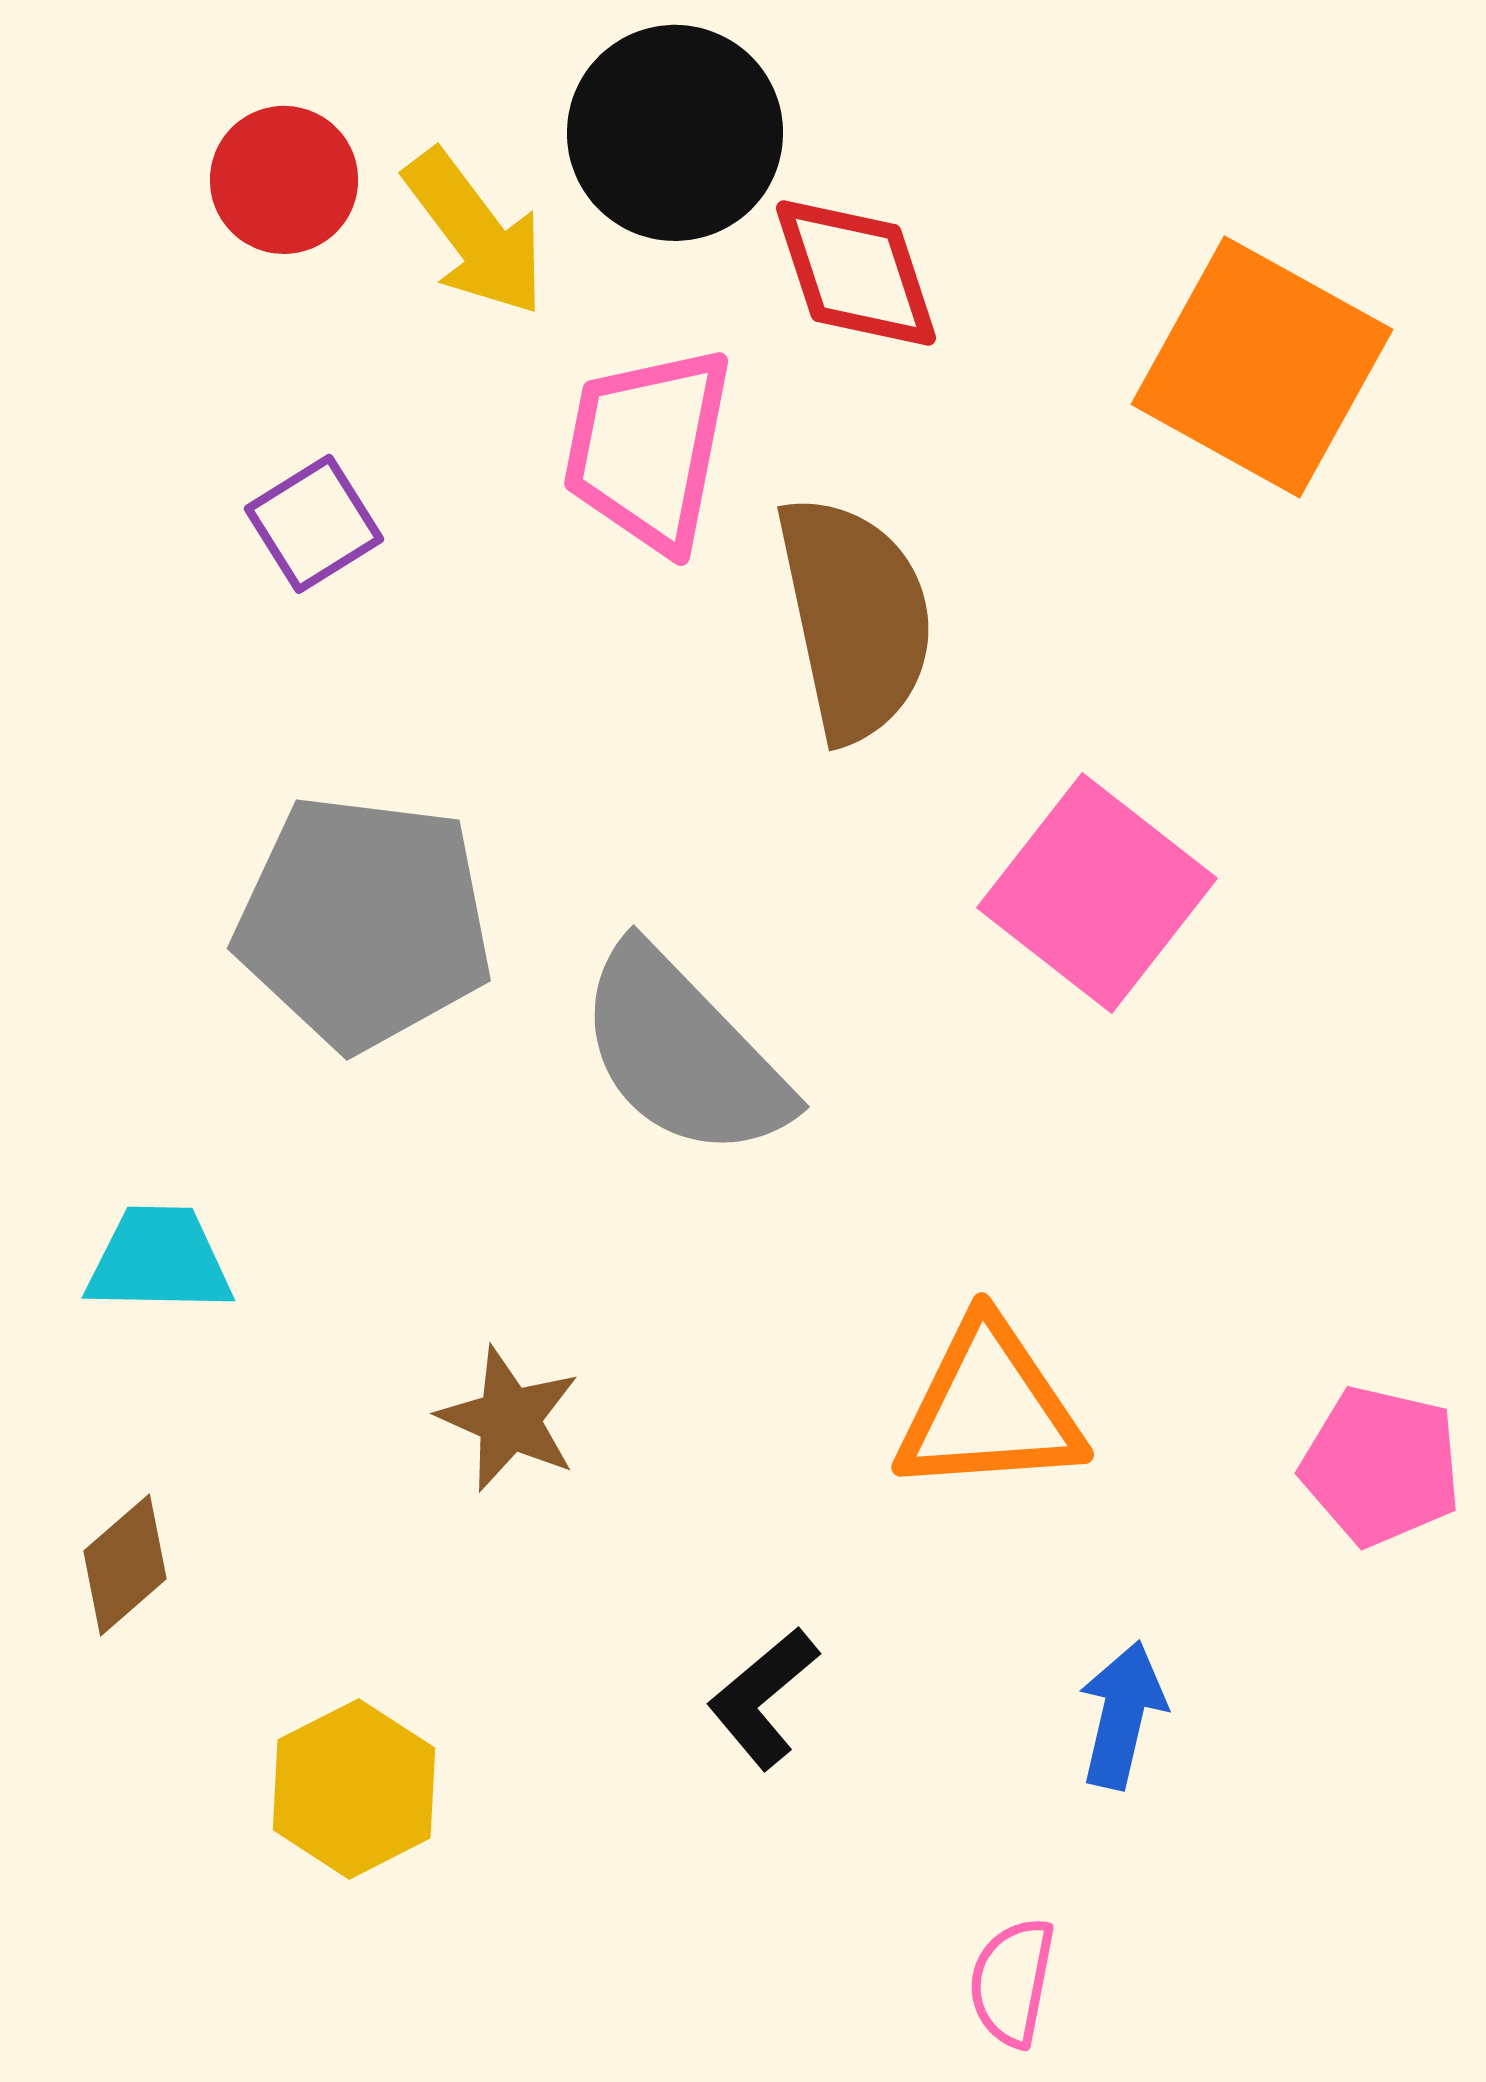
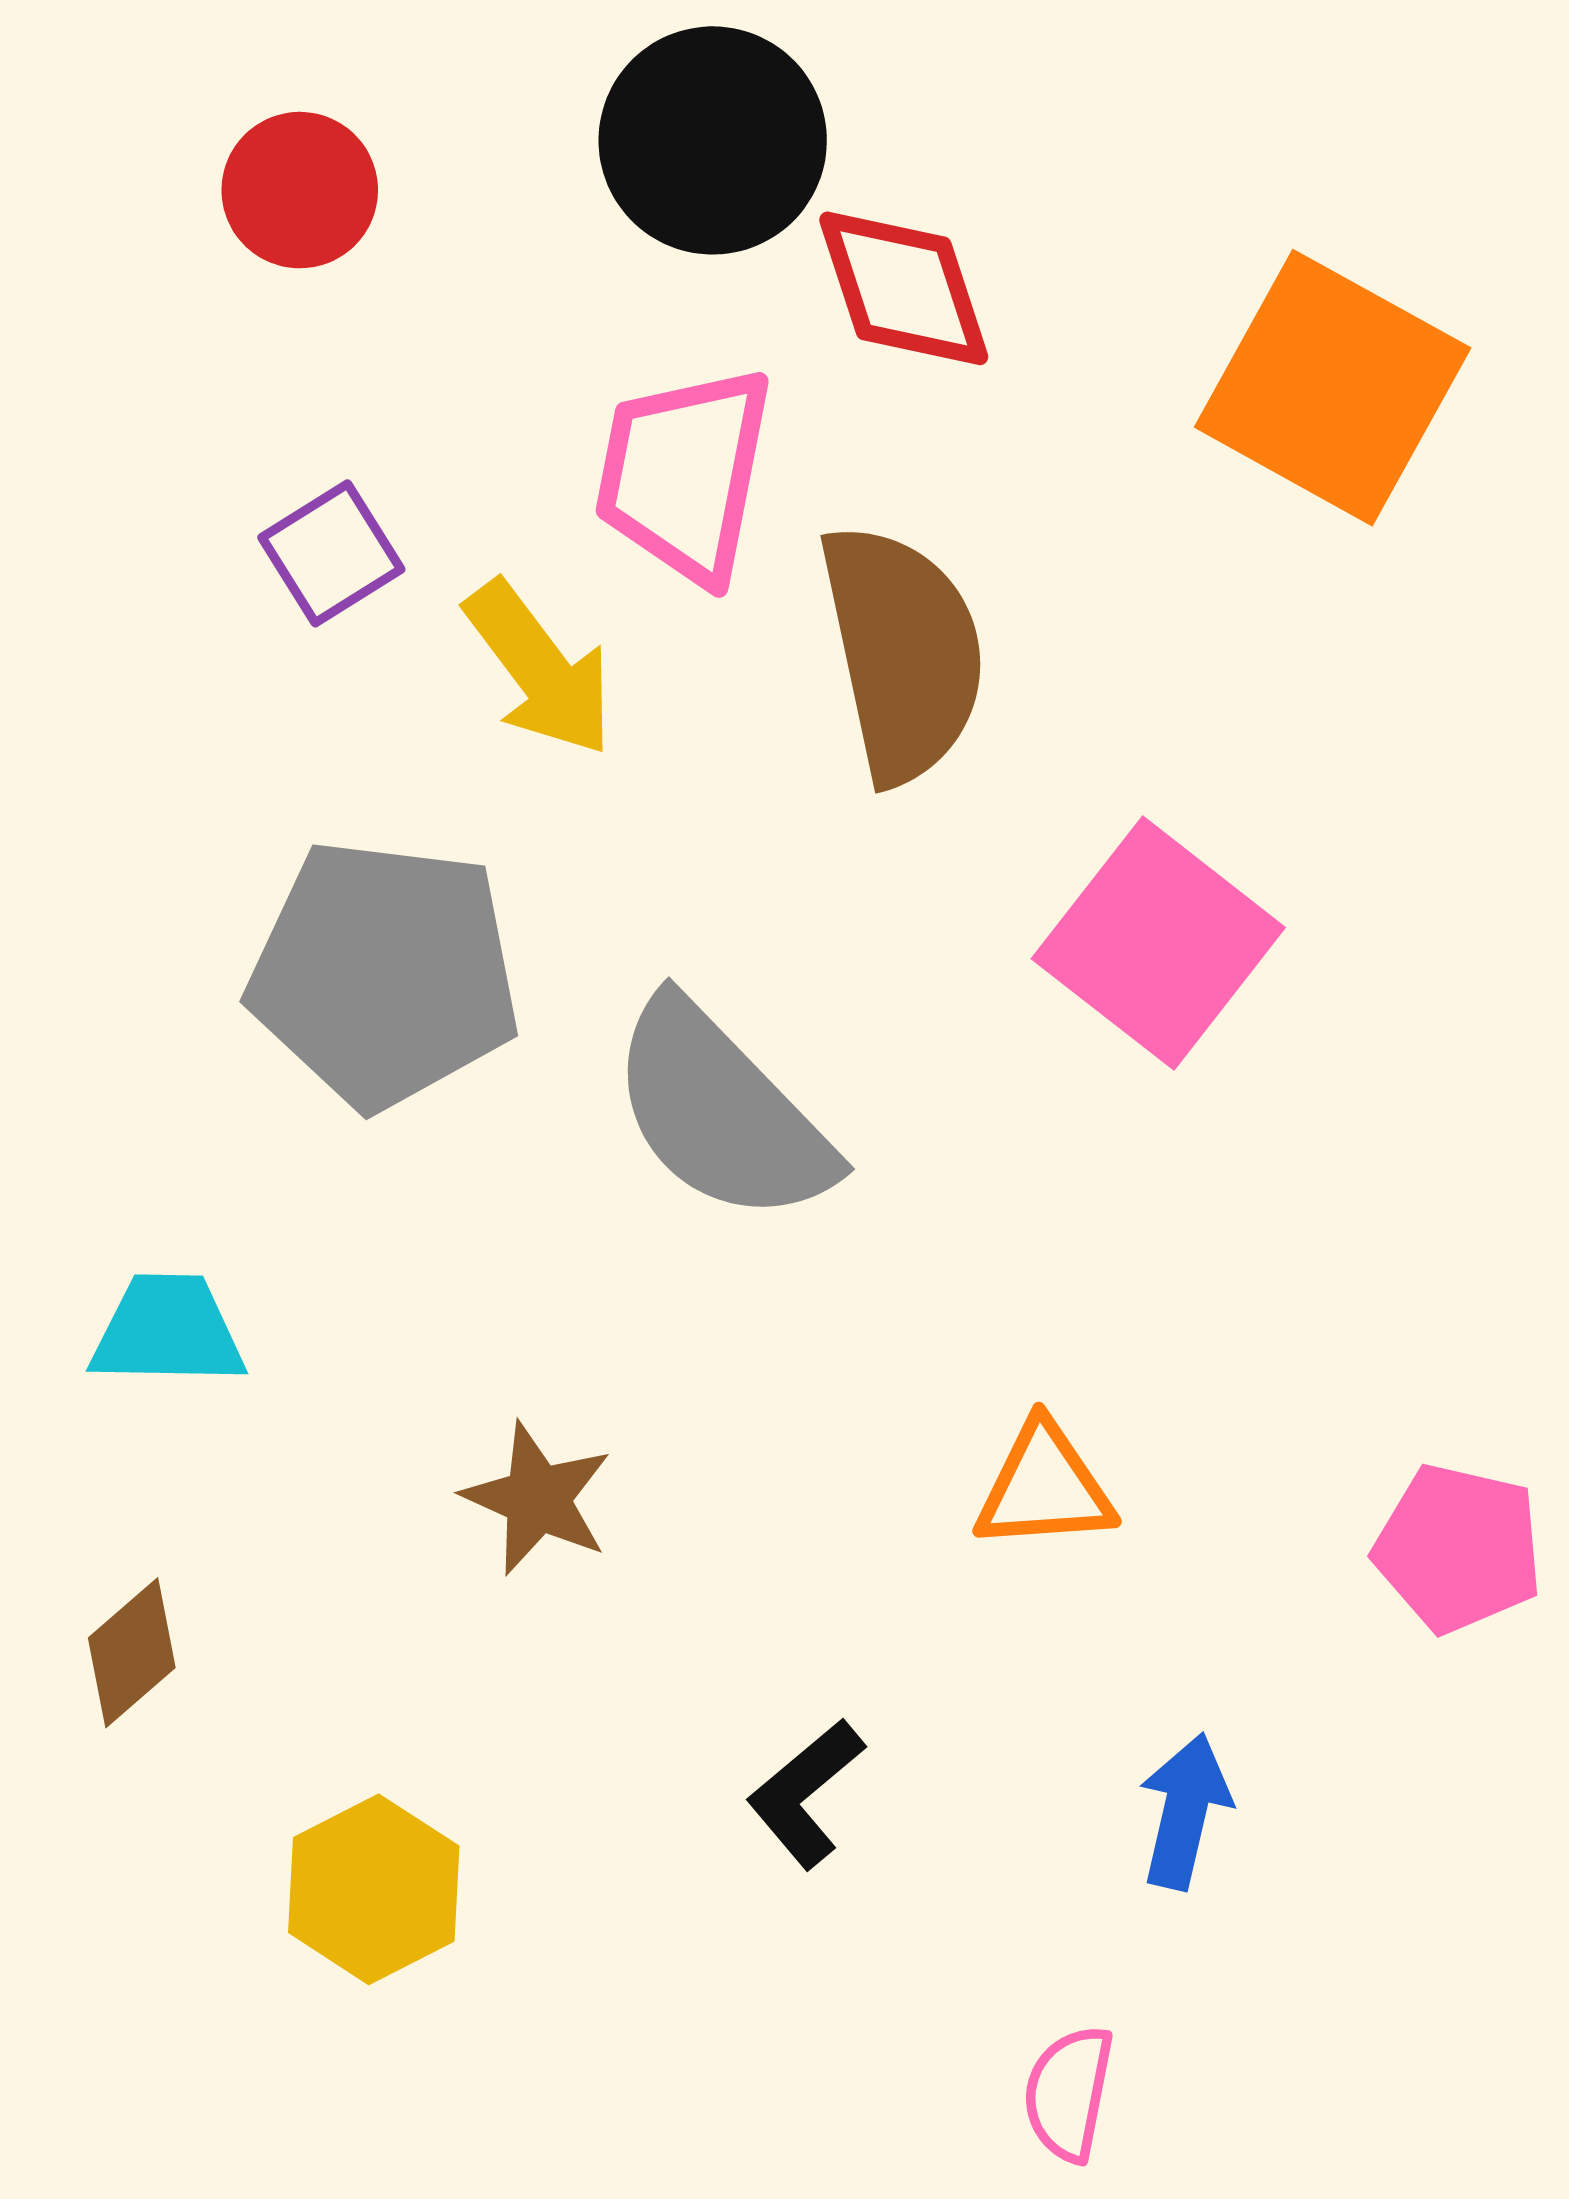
yellow arrow: (475, 233) -> (539, 669), moved
orange triangle: (989, 1408) -> (1044, 1487), size x0.7

